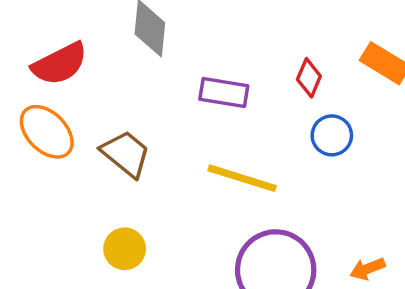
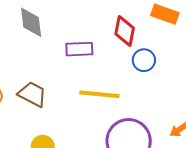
red diamond: (309, 78) -> (125, 31), size x1.4

